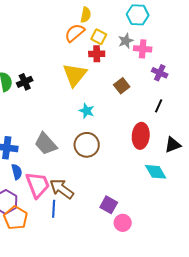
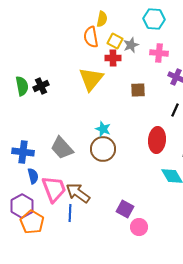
orange semicircle: (75, 33) -> (91, 37), turned -60
gray star: (126, 41) -> (131, 45), moved
brown square: (122, 86) -> (138, 90), turned 35
cyan star: (87, 111) -> (103, 129), moved

